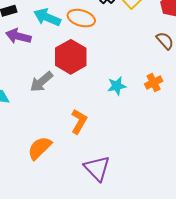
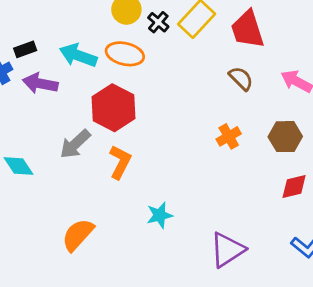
cyan star: (117, 86) -> (160, 215), moved
orange L-shape: (79, 121) -> (120, 162), moved
purple triangle: (97, 168) -> (227, 250), moved, turned 44

